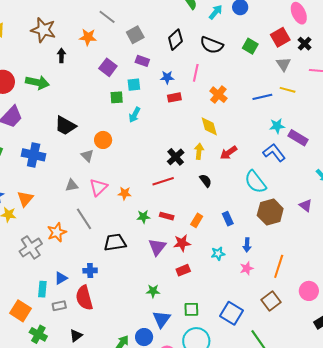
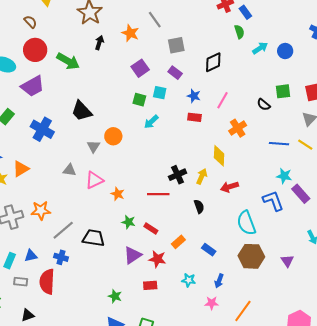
black semicircle: (212, 45) -> (264, 105), moved, size x0.6
green square: (250, 46) -> (283, 91), turned 35
gray line: (84, 219) -> (63, 230), moved, turned 65
blue rectangle: (228, 219) -> (209, 250), turned -48

